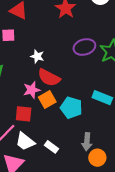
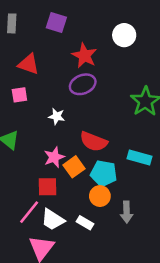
purple ellipse: (84, 47) -> (83, 84), moved
red semicircle: (49, 78) -> (94, 142), moved
orange circle: (97, 158) -> (100, 196), moved

